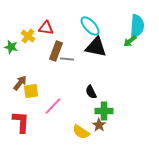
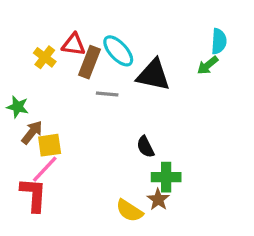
cyan ellipse: (90, 26) -> (118, 51), moved
cyan semicircle: (137, 26) -> (219, 41), size x0.7
green star: (11, 47) -> (18, 107), moved
brown rectangle: (56, 51) -> (89, 62), moved
pink line: (53, 106) -> (45, 169), moved

